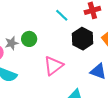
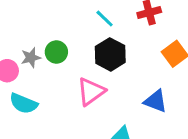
black hexagon: (82, 39) -> (110, 54), moved

